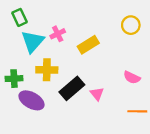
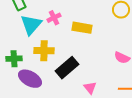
yellow rectangle: (88, 45) -> (82, 28), turned 42
pink triangle: (97, 94) -> (90, 88), moved

